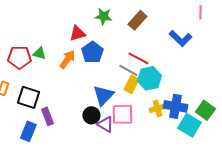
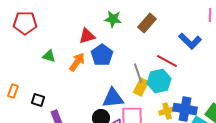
red pentagon: (19, 57) -> (25, 23), moved
red line: (138, 58) -> (167, 61), moved
gray line: (128, 70) -> (138, 73), turned 42
blue triangle: (103, 95) -> (113, 98), turned 40
black square: (28, 97) -> (38, 100), size x0.6

